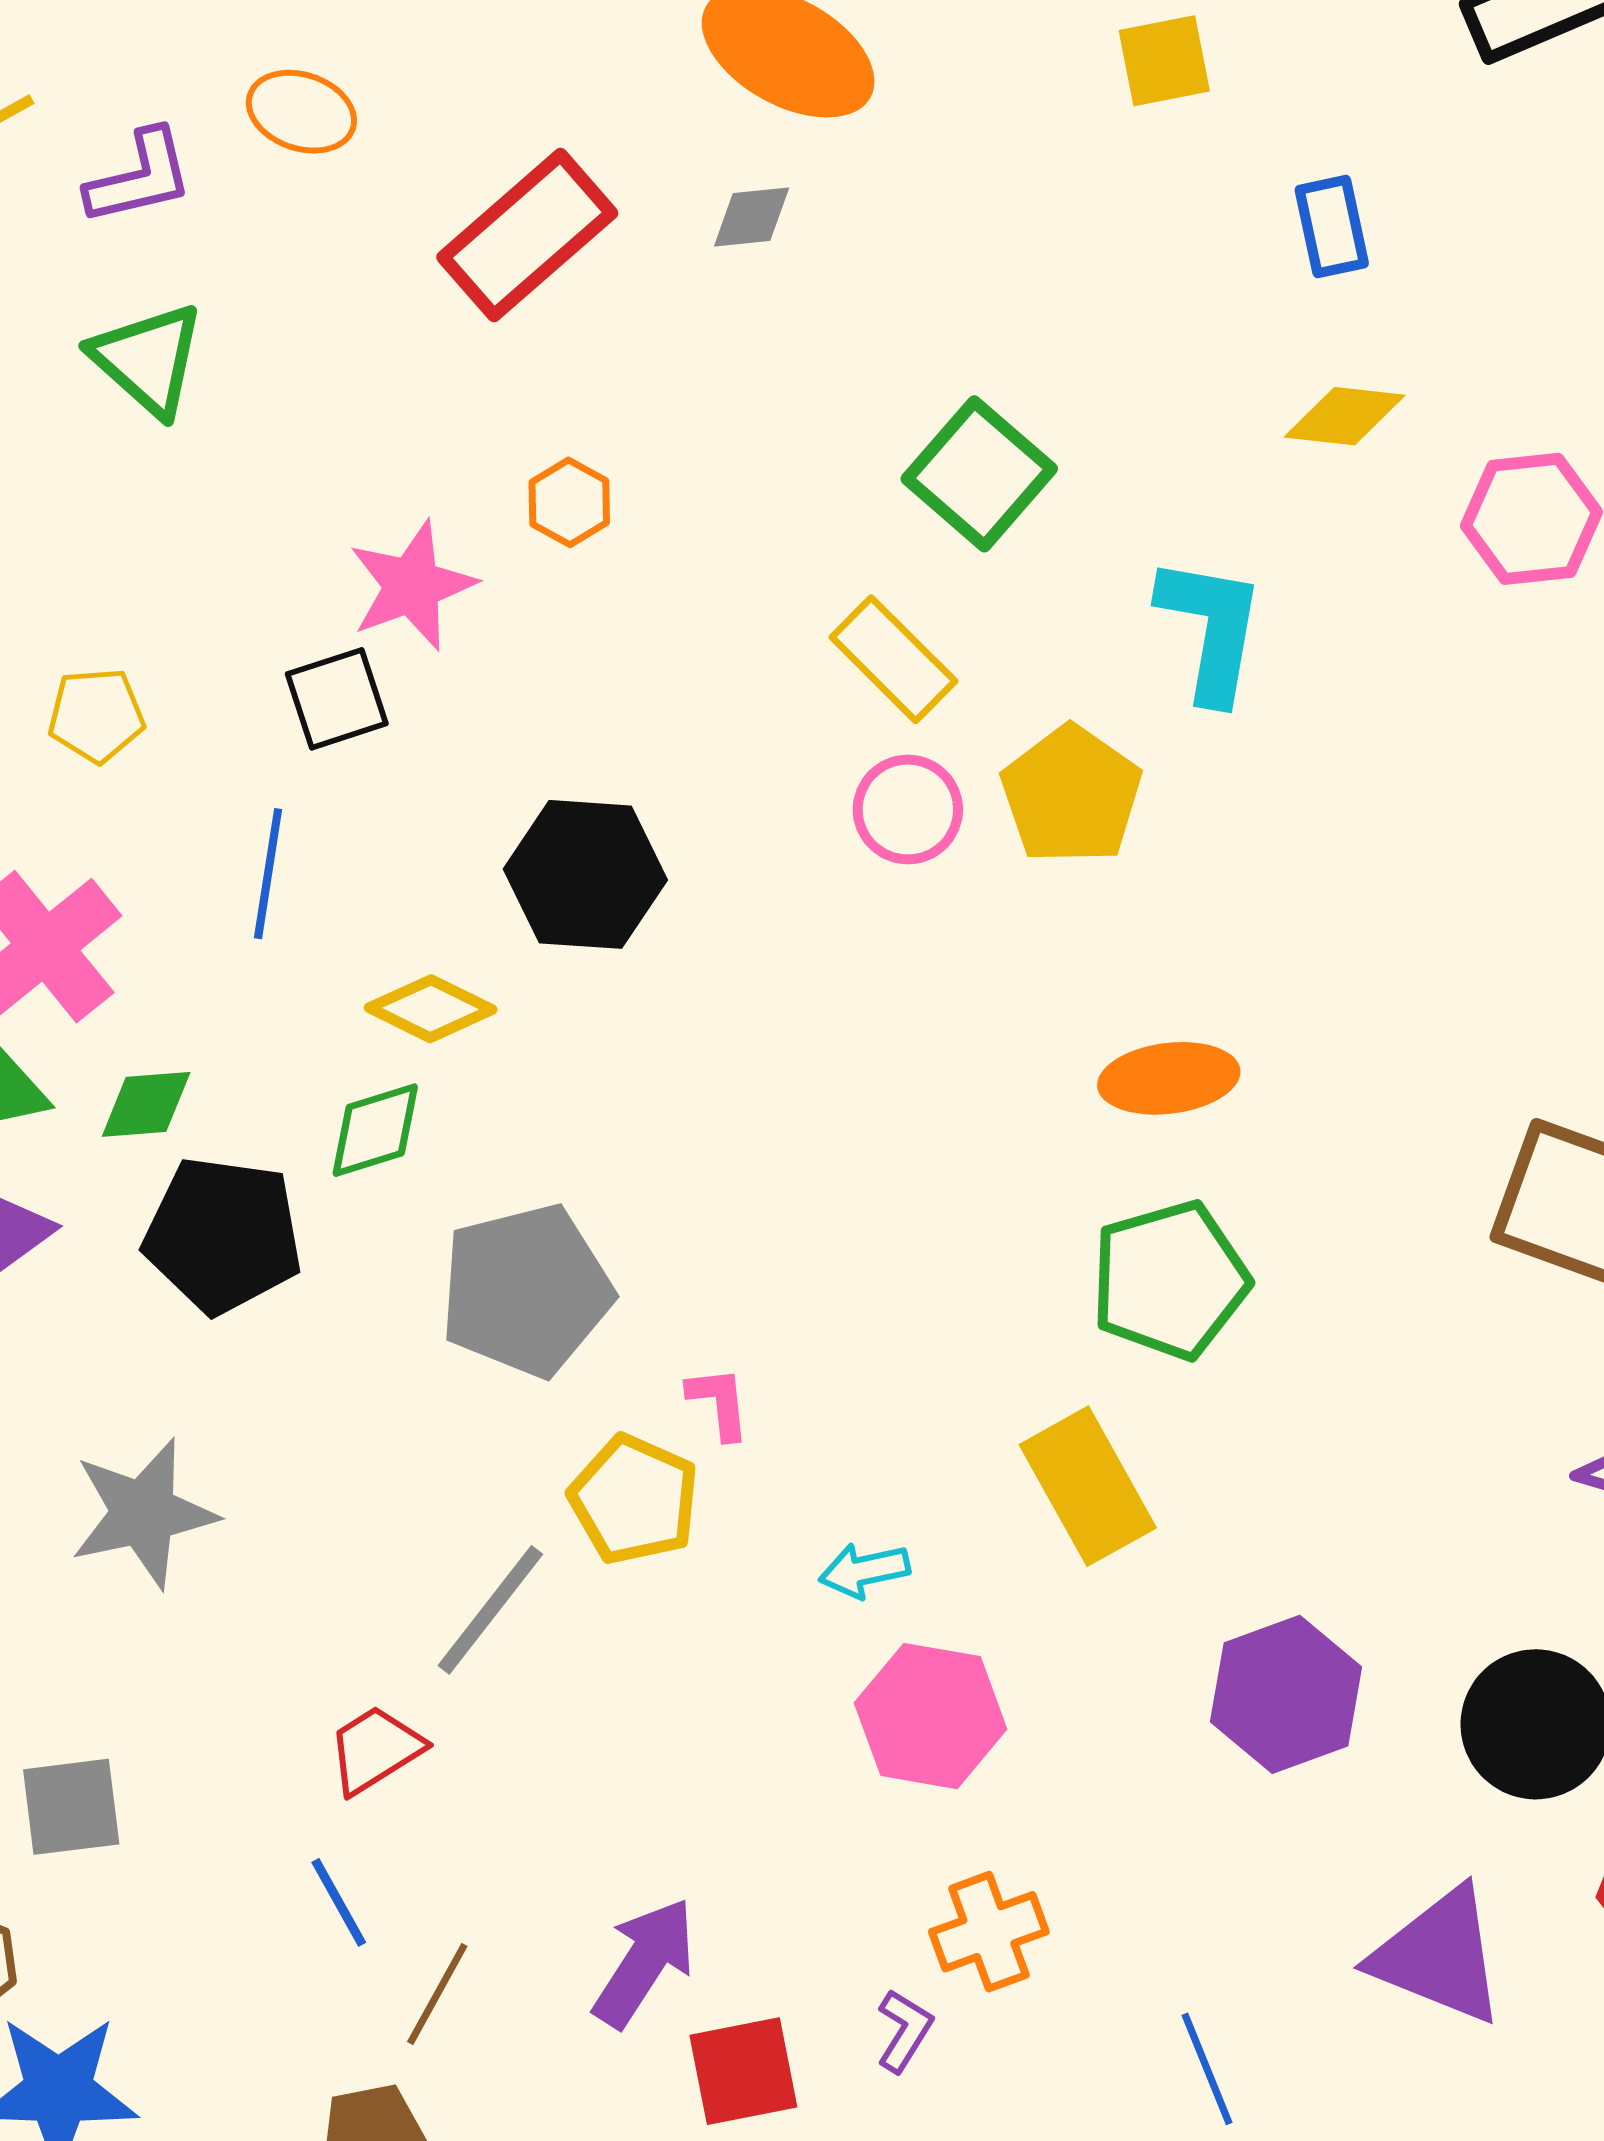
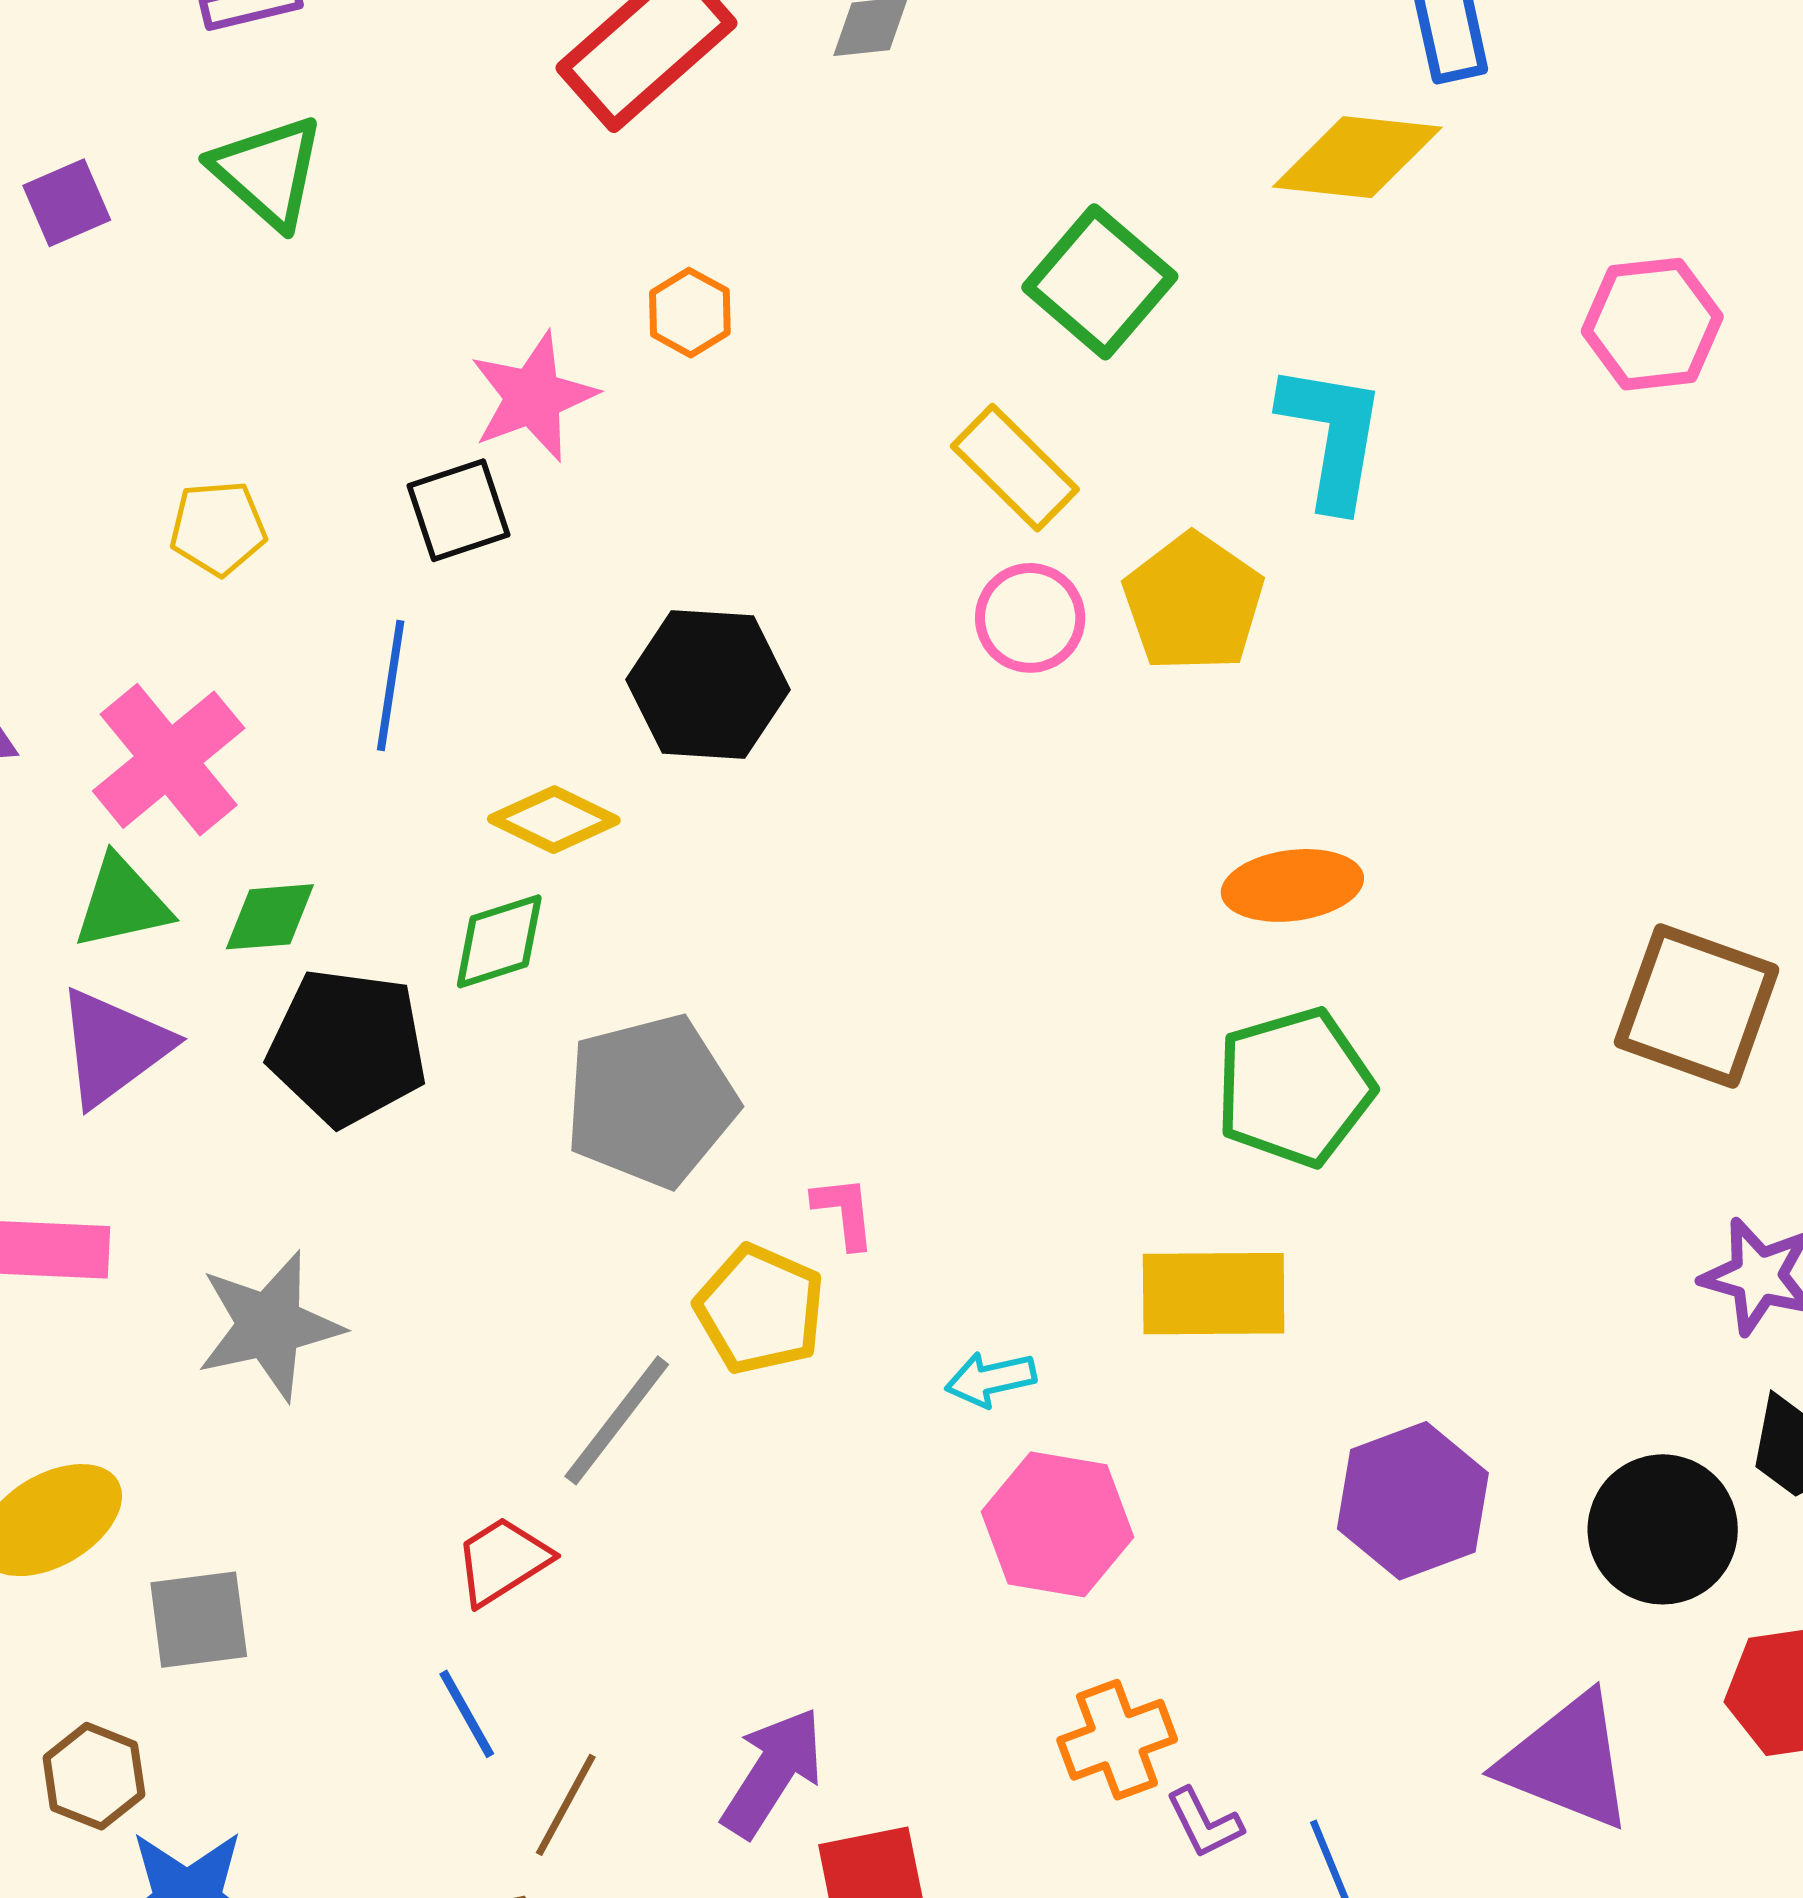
yellow diamond: (1345, 416) -> (1357, 157), moved, size x1.4
yellow rectangle: (1088, 1486) -> (1214, 1294), turned -61
purple L-shape: (904, 2031) -> (1204, 1823), moved, turned 122

